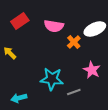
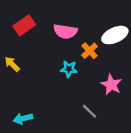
cyan star: (52, 79) -> (69, 69), moved, size x0.6
gray line: (74, 92) -> (89, 111), turned 64

